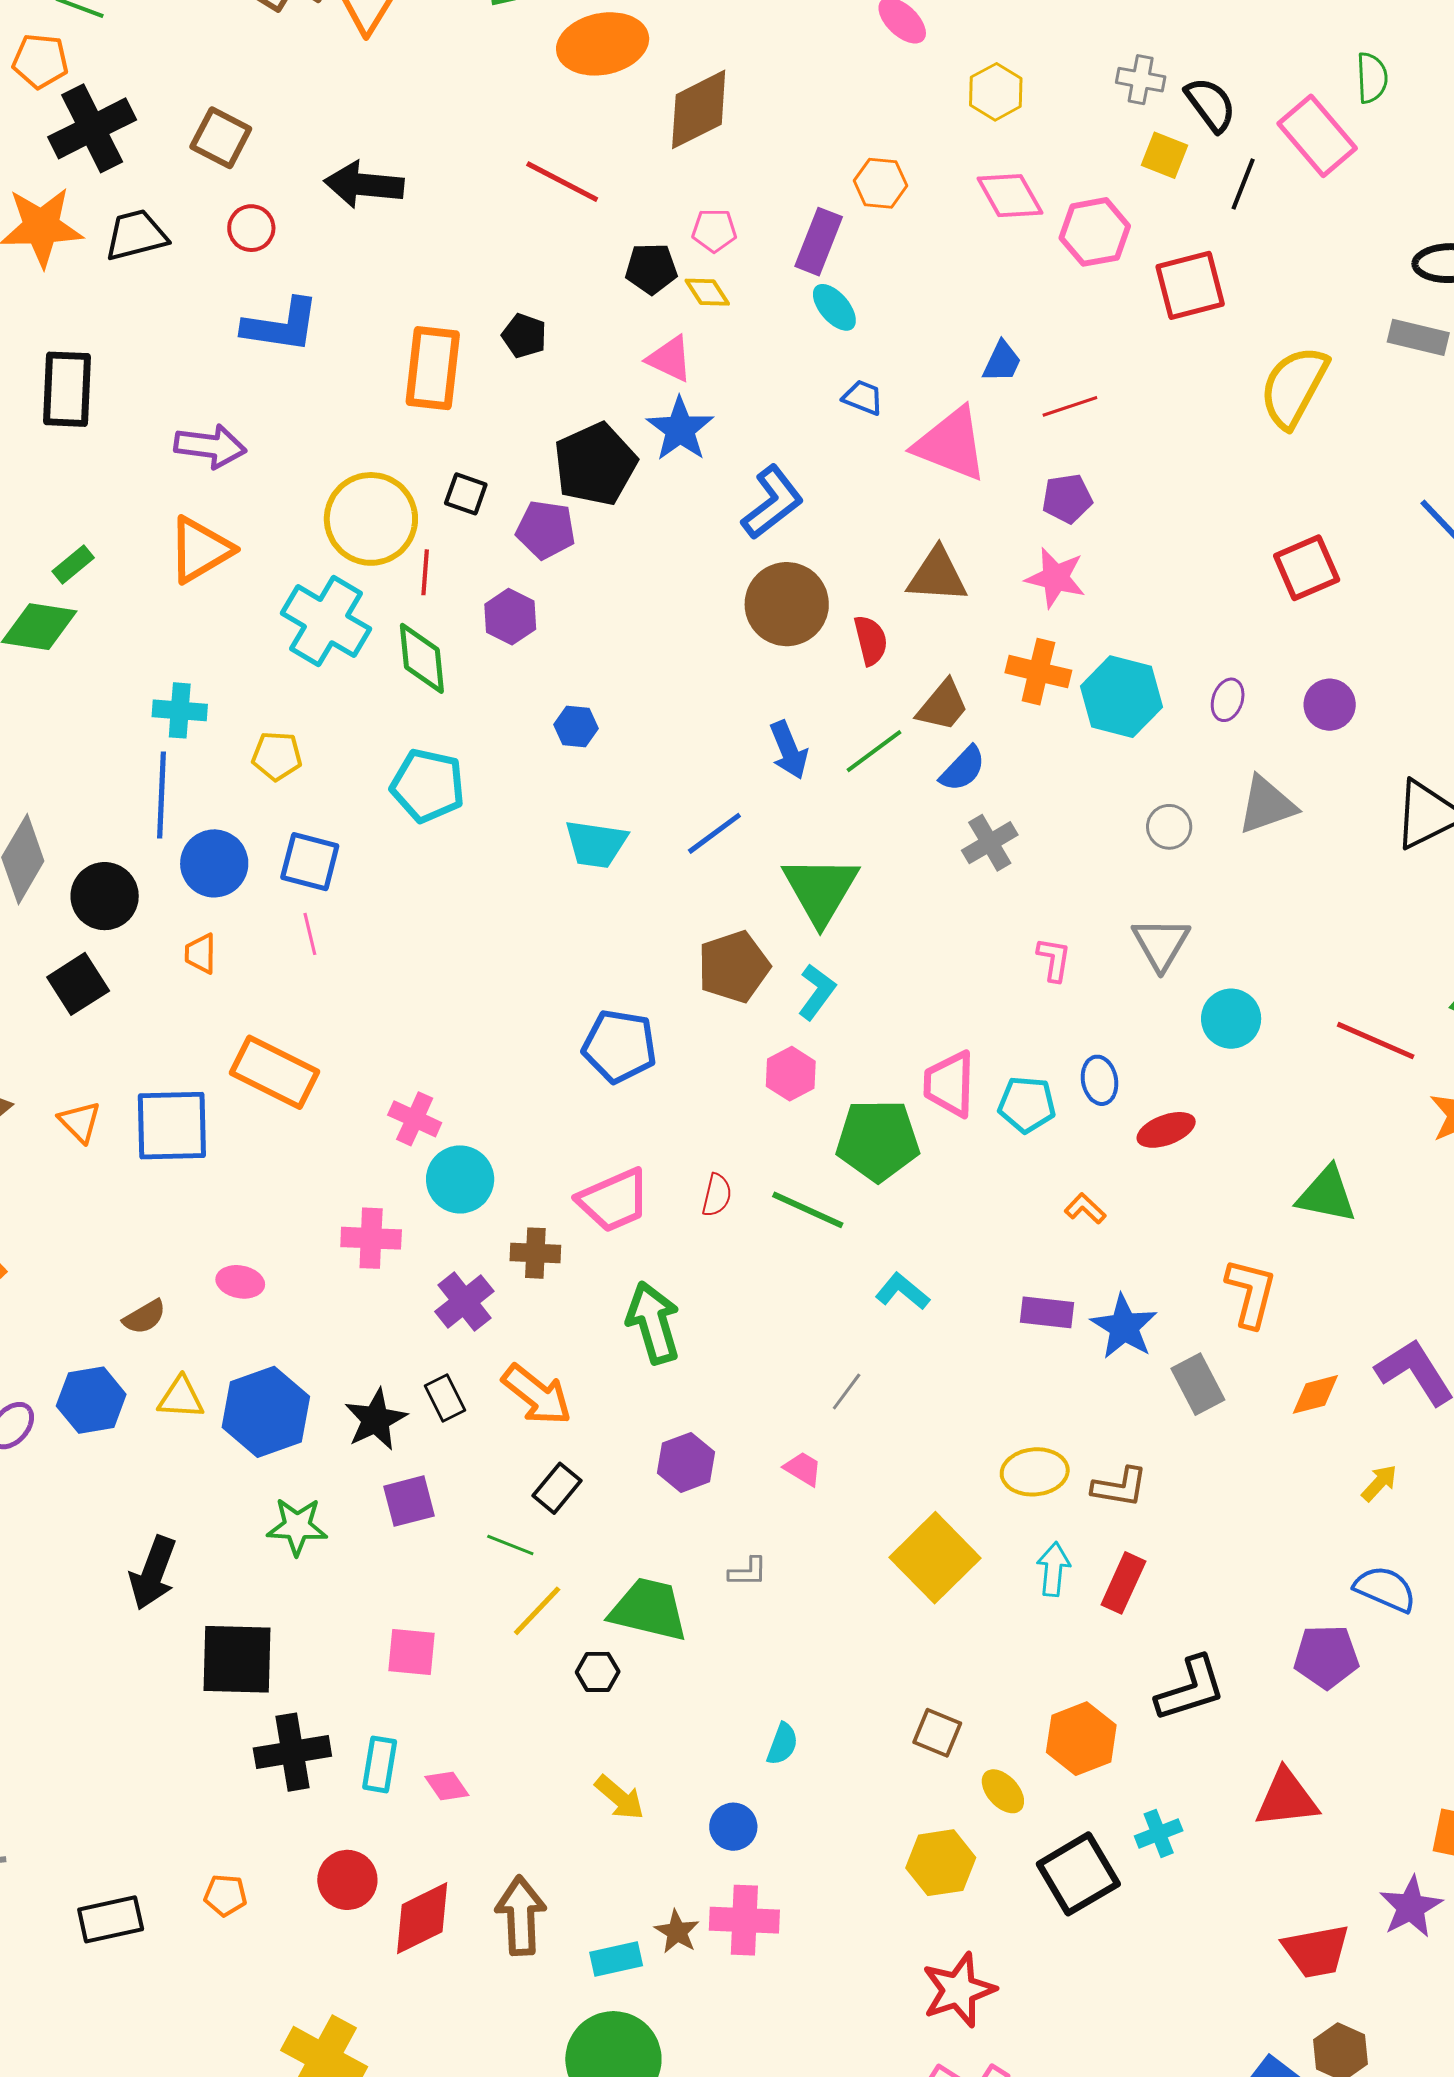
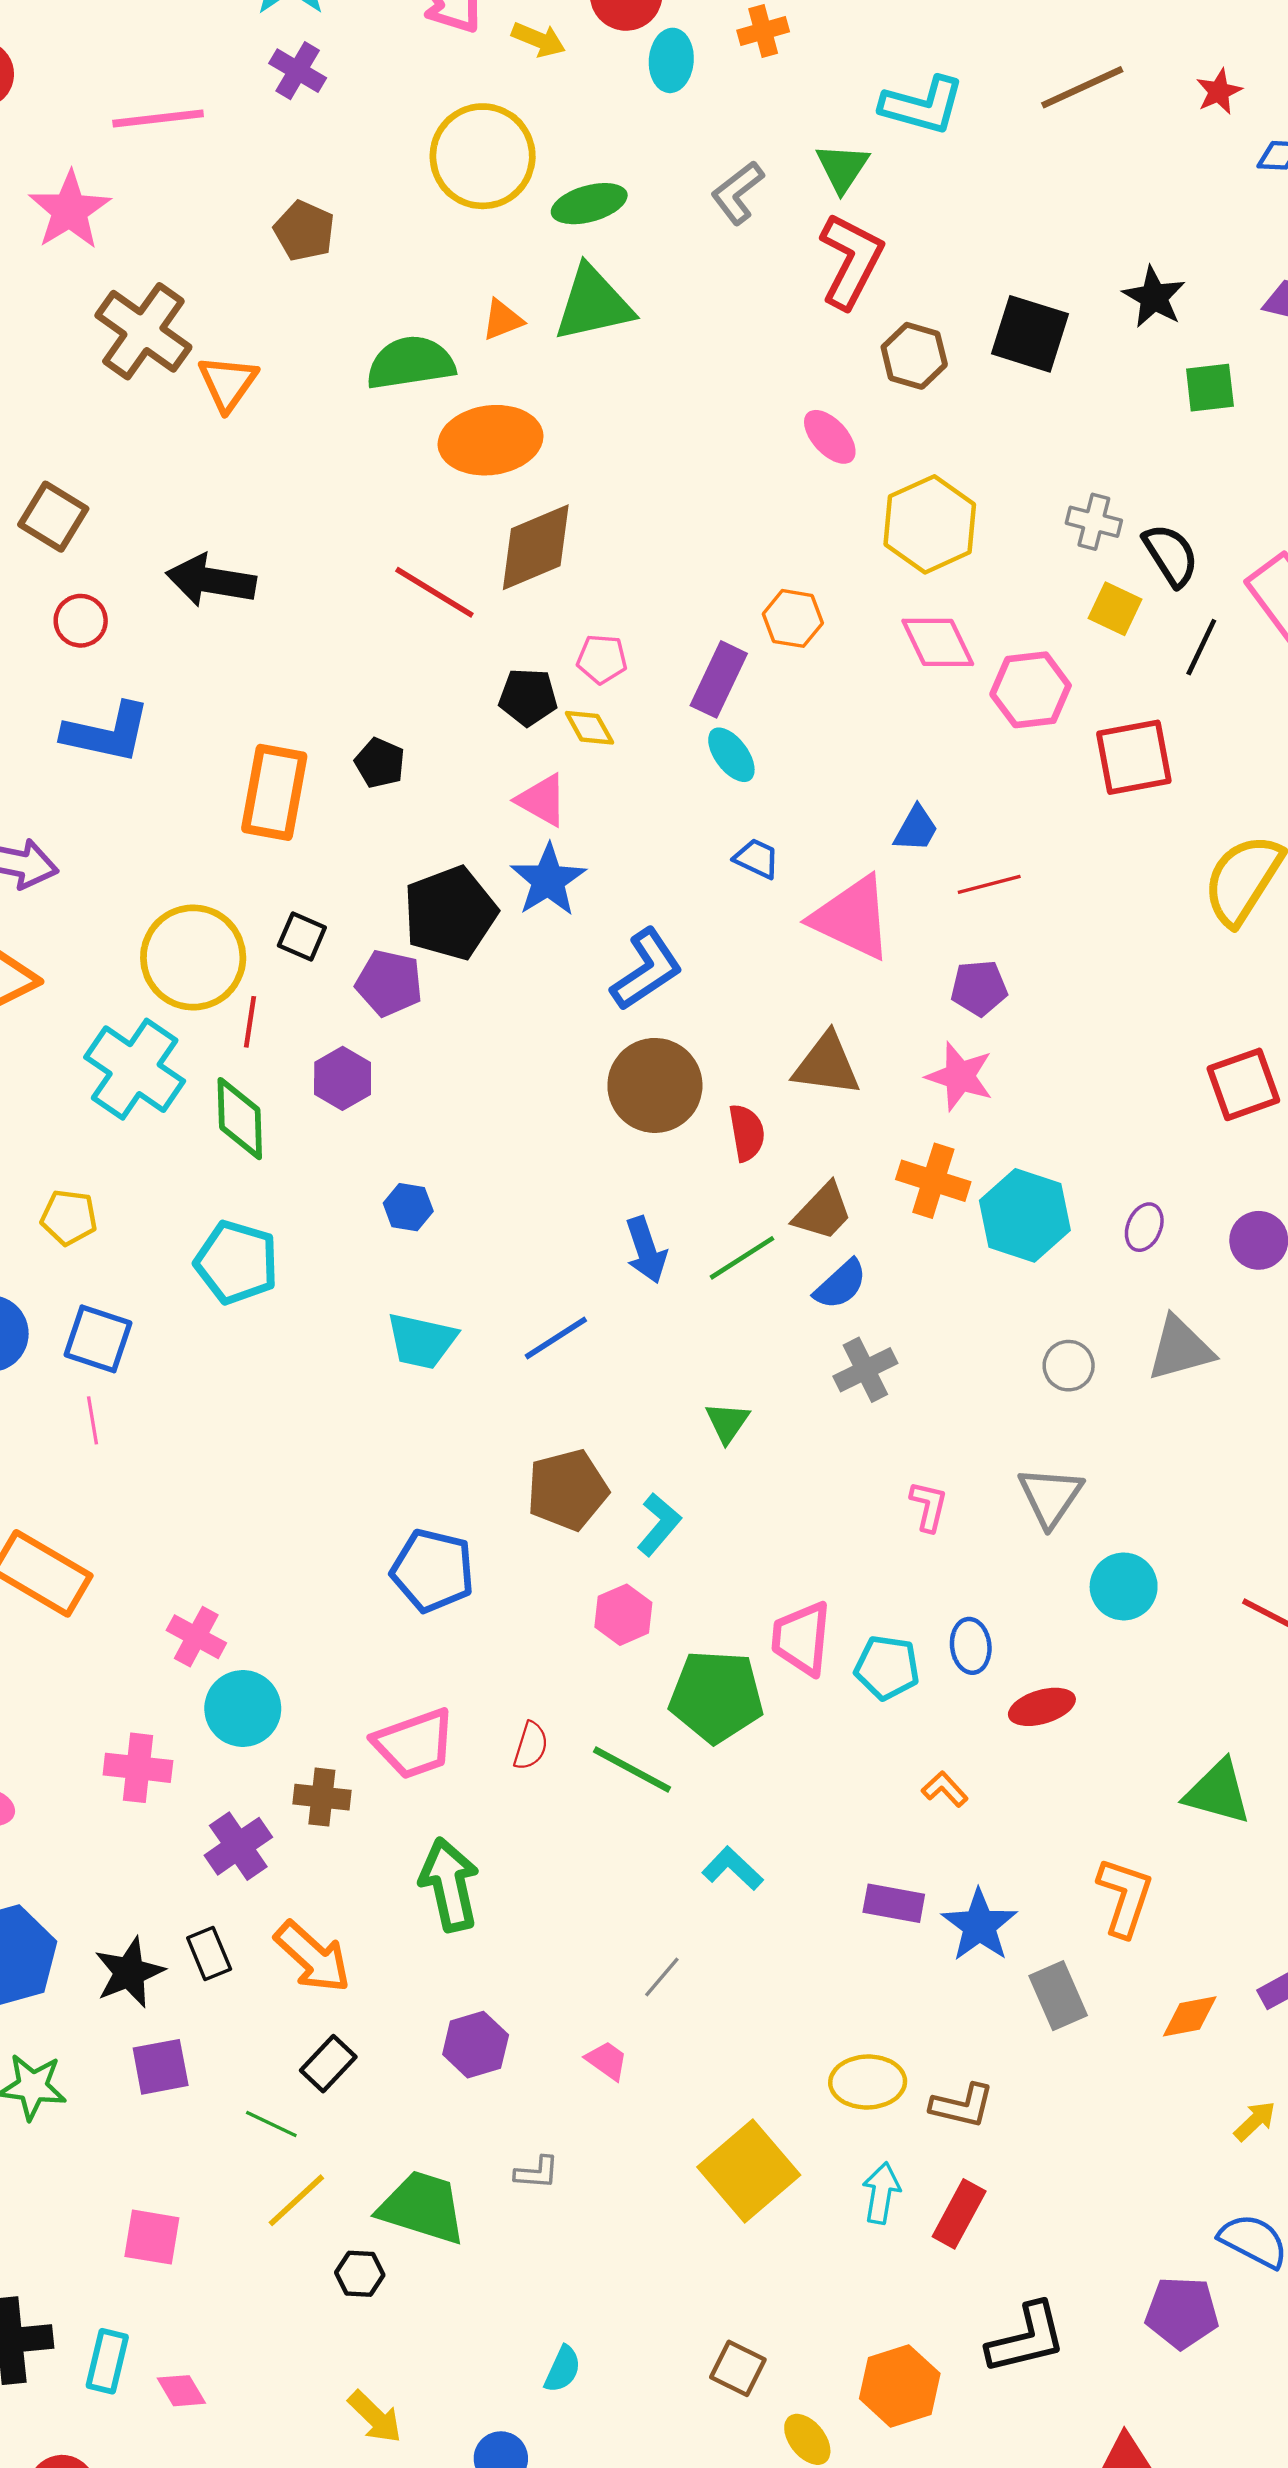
yellow hexagon: (996, 92) -> (930, 524), size x1.5
brown diamond: (699, 109) -> (536, 547), moved
green triangle: (821, 890) -> (727, 1422), moved, size x0.5

